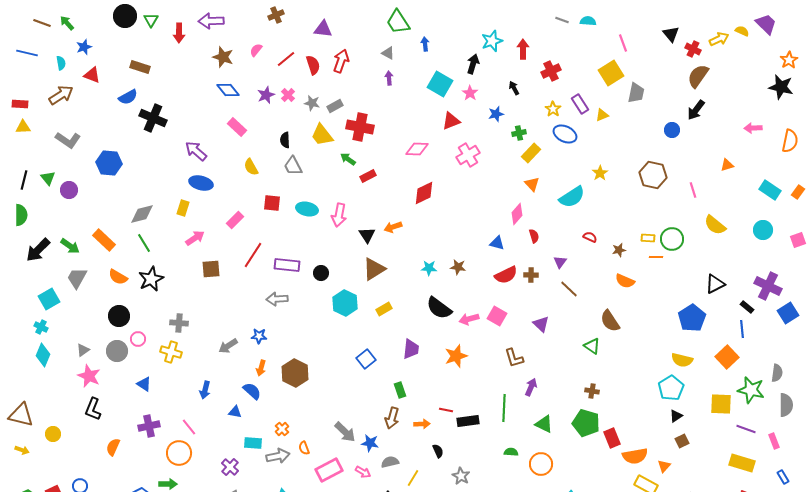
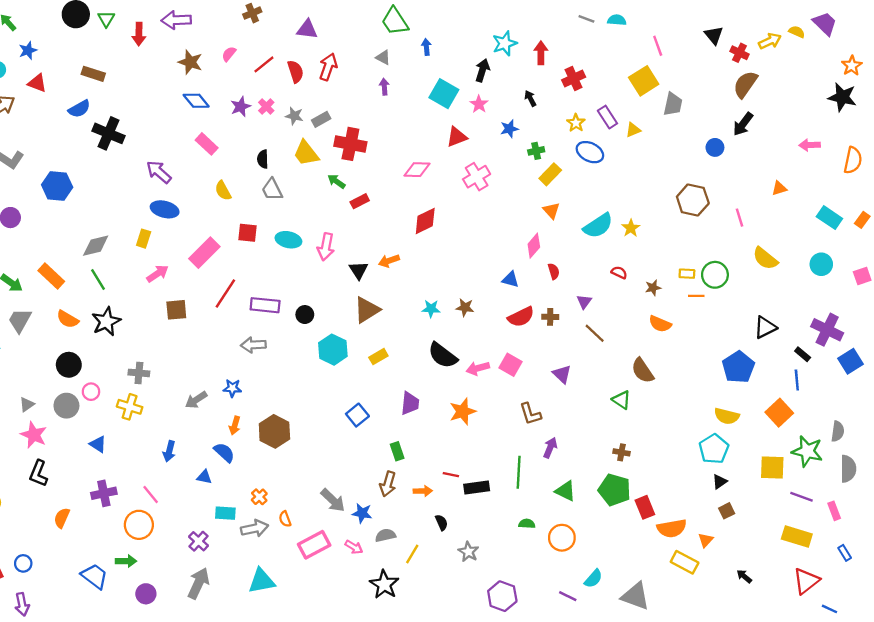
yellow star: (600, 173) -> (631, 228), moved
pink rectangle: (235, 220) -> (204, 253), size x1.5

